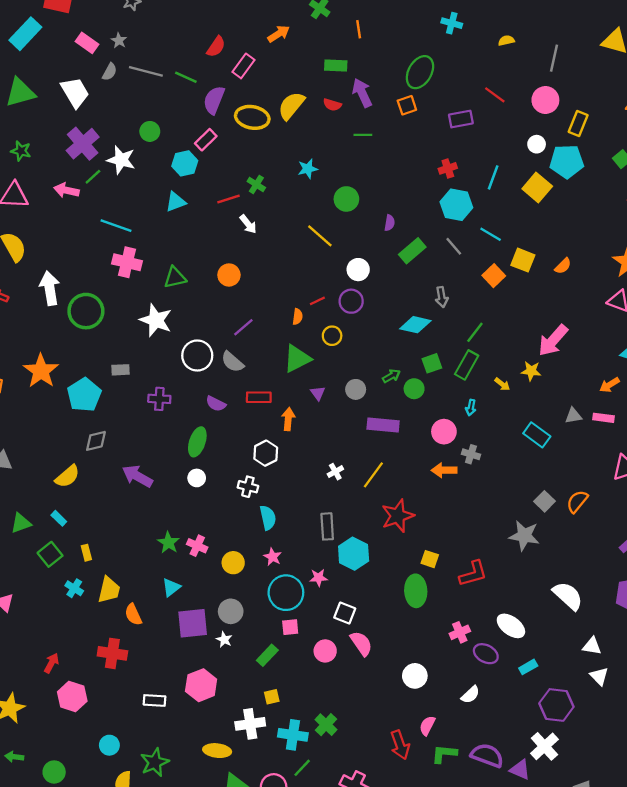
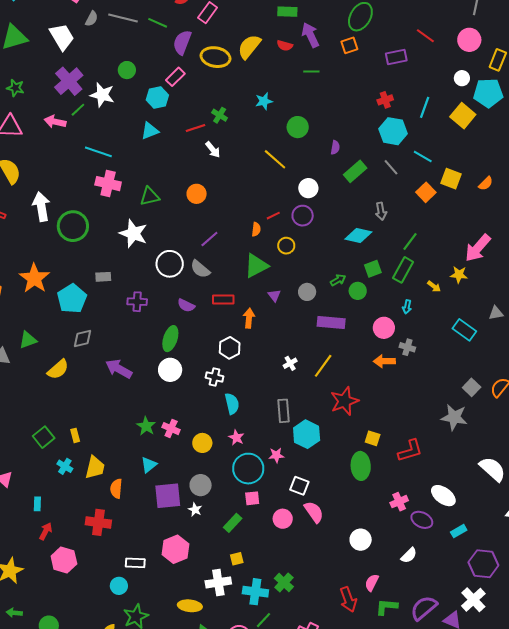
white circle: (197, 478) -> (170, 370), size x1.5
cyan rectangle: (59, 518) -> (37, 504), moved, turned 48
green triangle: (21, 523) -> (28, 340), moved
orange semicircle: (133, 614) -> (116, 489), turned 30
cyan circle: (109, 745) -> (119, 586), moved
purple semicircle: (487, 755) -> (424, 608), turned -60

